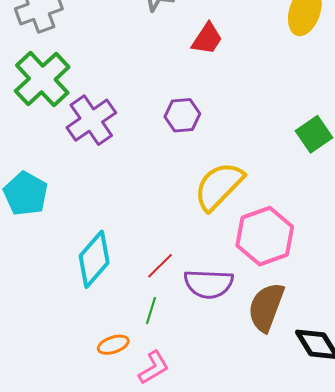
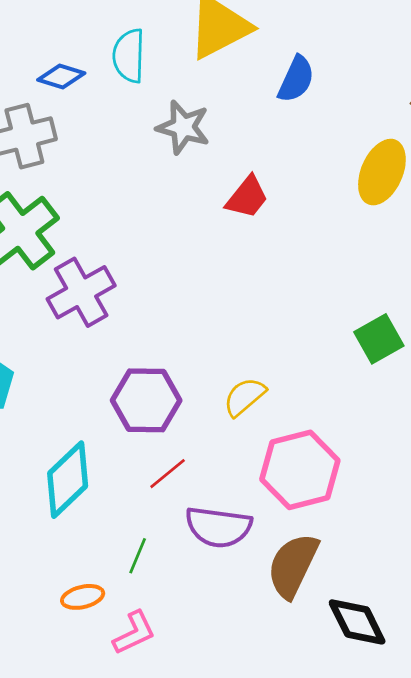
purple hexagon: (182, 115) -> (146, 400), moved, size x1.4
yellow semicircle: (219, 186) -> (244, 397), size x0.6
red line: (160, 266) -> (168, 474), moved

